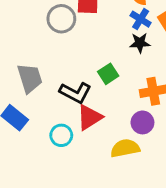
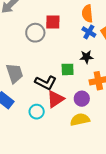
black star: (140, 43) -> (86, 57), moved
green square: (108, 74) -> (68, 69), turned 32
purple circle: (142, 122) -> (82, 99), moved

